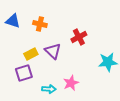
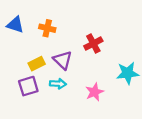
pink star: (71, 83) -> (95, 92), moved
cyan arrow: (49, 89) -> (58, 84), moved

